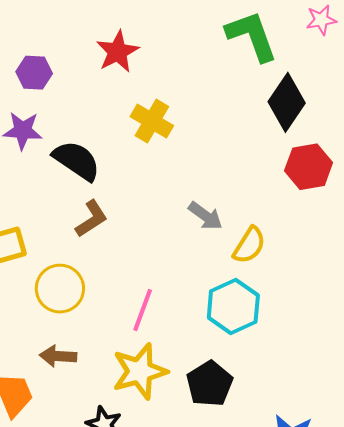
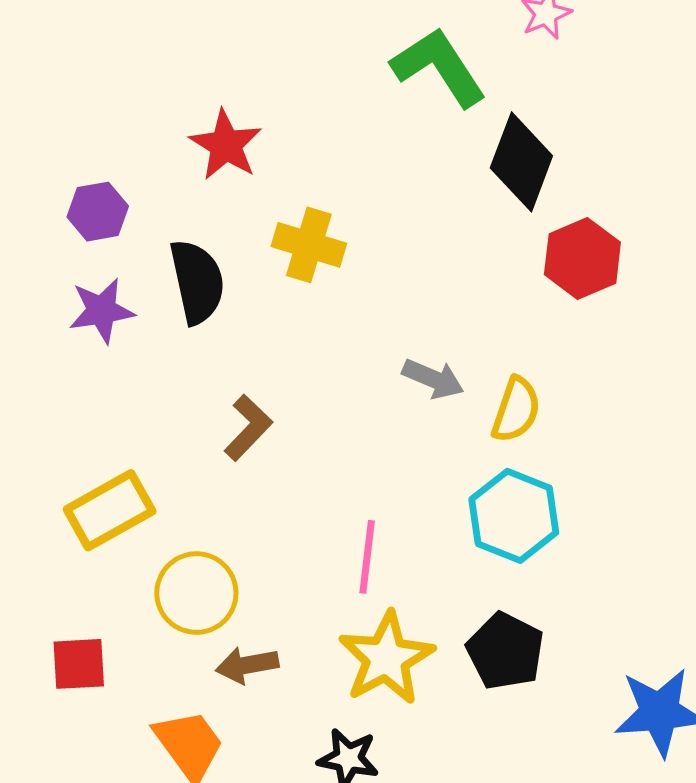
black semicircle: (77, 161) -> (197, 282), moved, turned 57
yellow circle: (60, 289) -> (196, 593), moved

